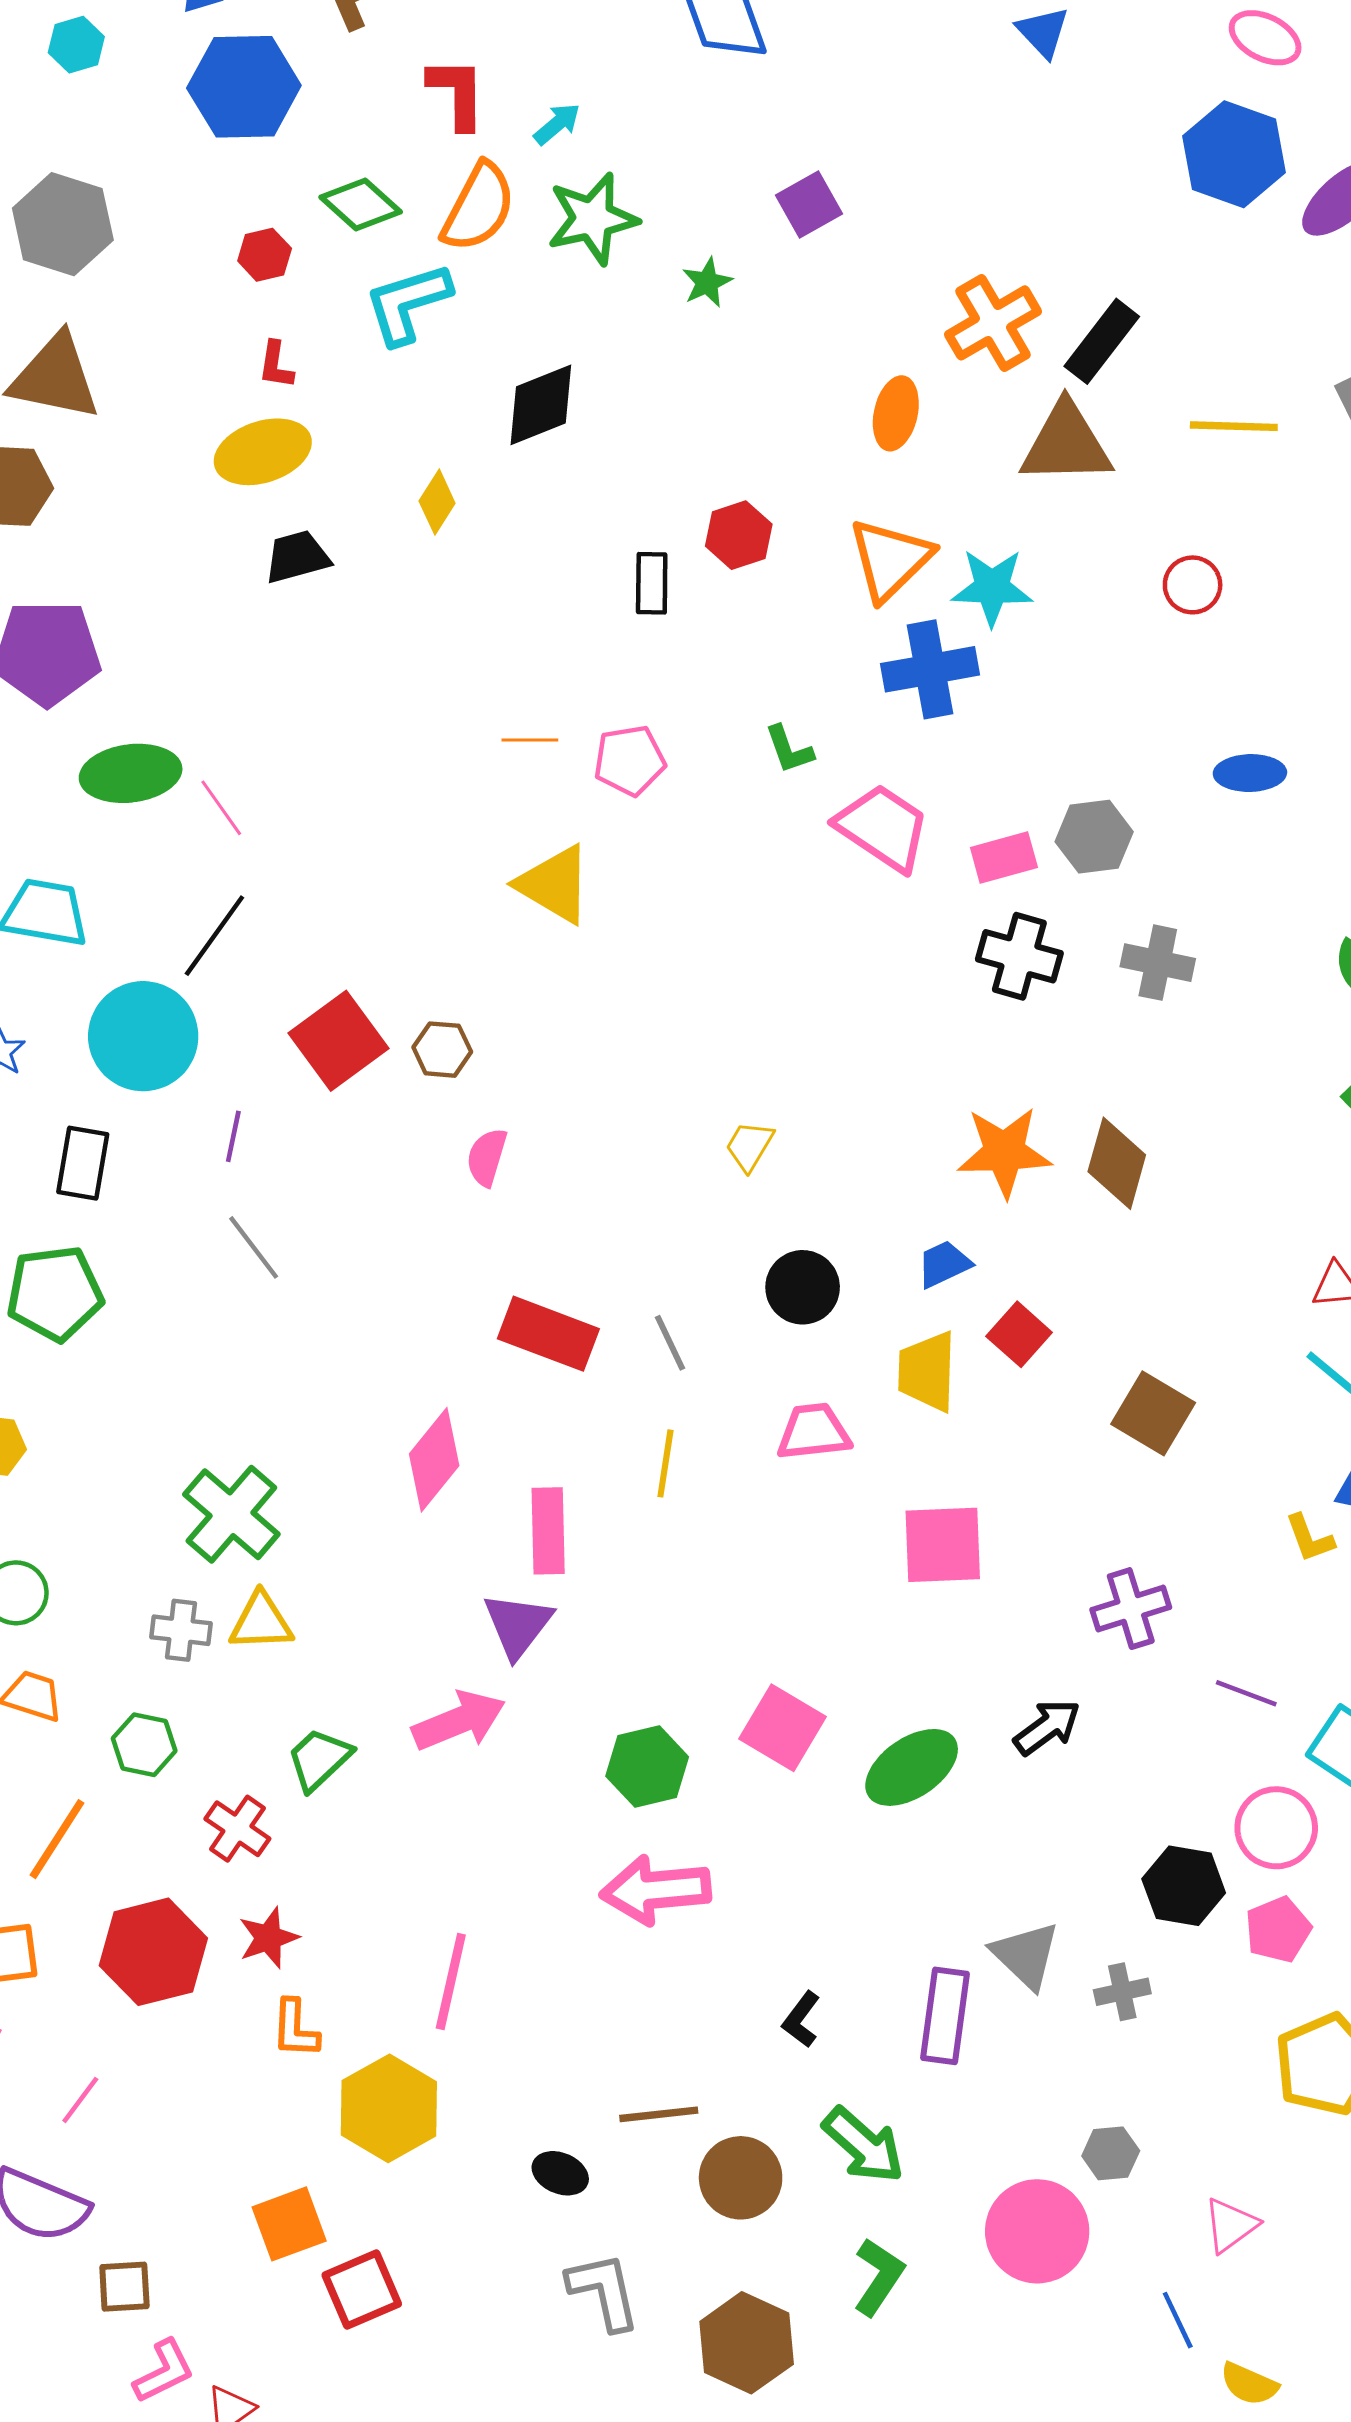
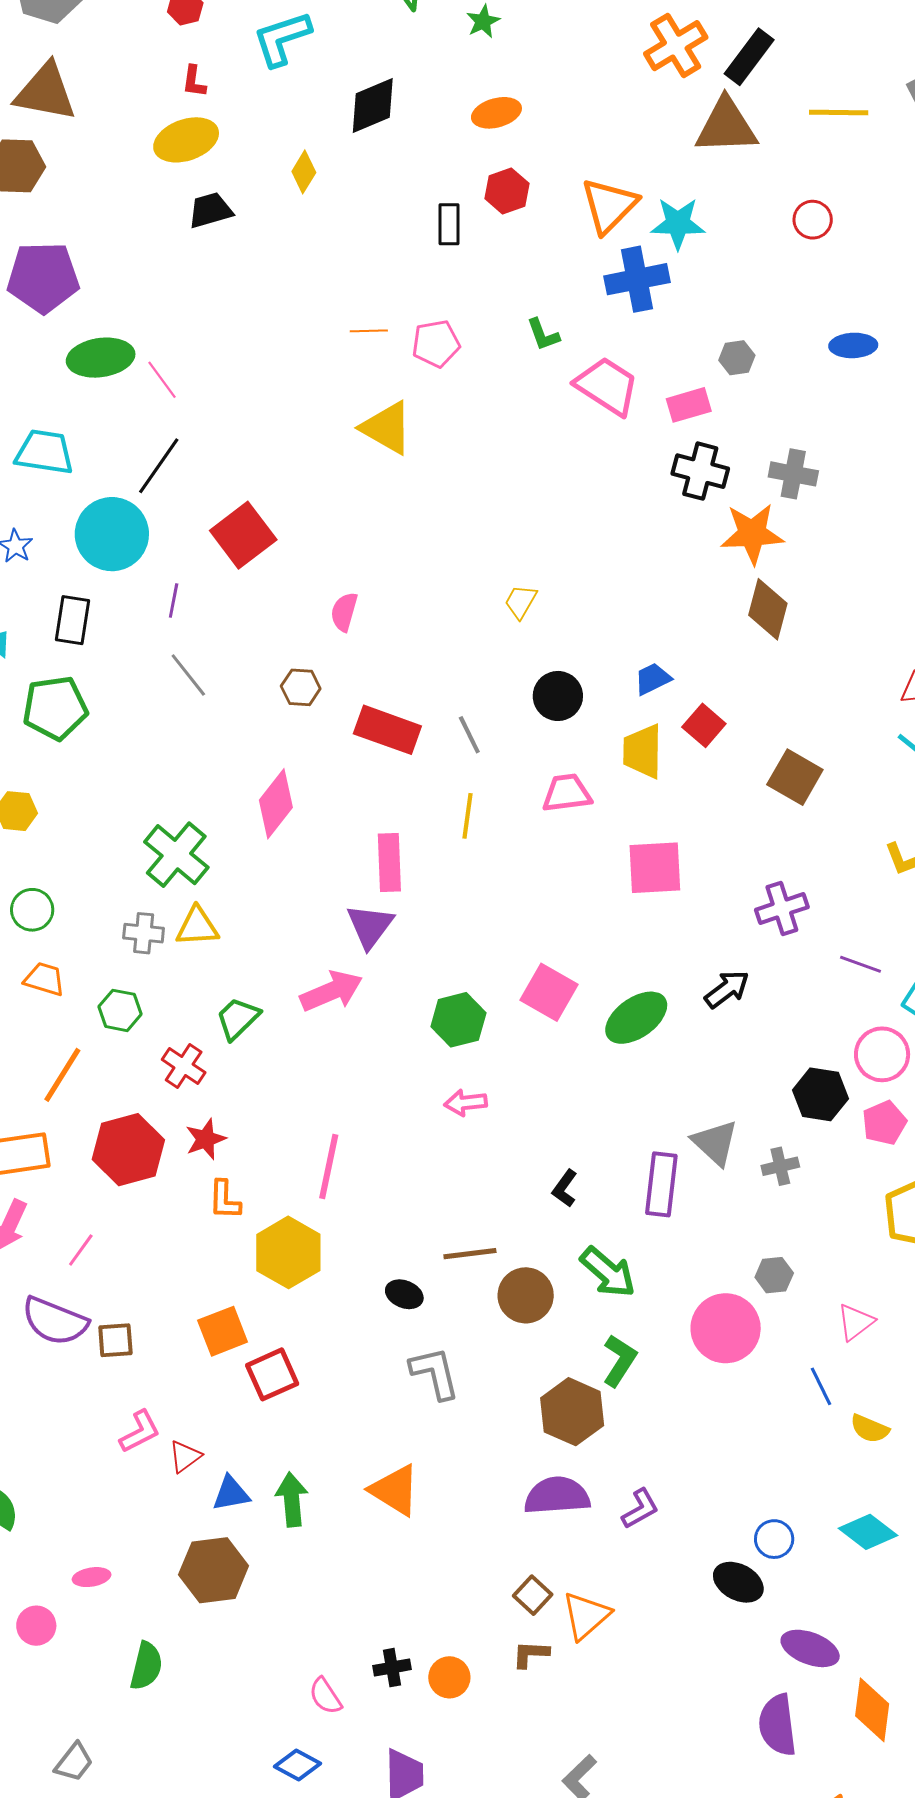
orange ellipse: (896, 413) -> (496, 113), moved, turned 63
gray hexagon: (1094, 837) -> (737, 358), moved, size x0.7
brown hexagon: (442, 1050) -> (301, 687), moved
orange star: (1004, 1152) -> (752, 534), moved
pink diamond: (434, 1460) -> (276, 804), moved
pink arrow: (656, 1890) -> (466, 1103), size x0.6
brown square: (124, 2287) -> (115, 1340), moved
brown hexagon: (747, 2343) -> (572, 1412), moved

